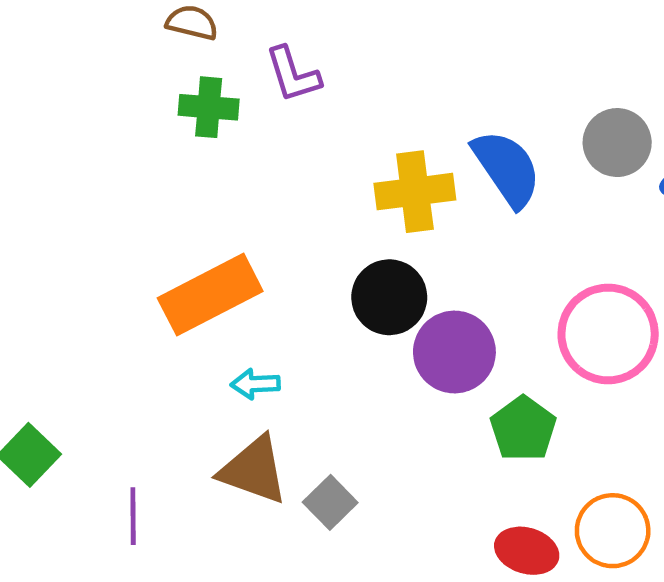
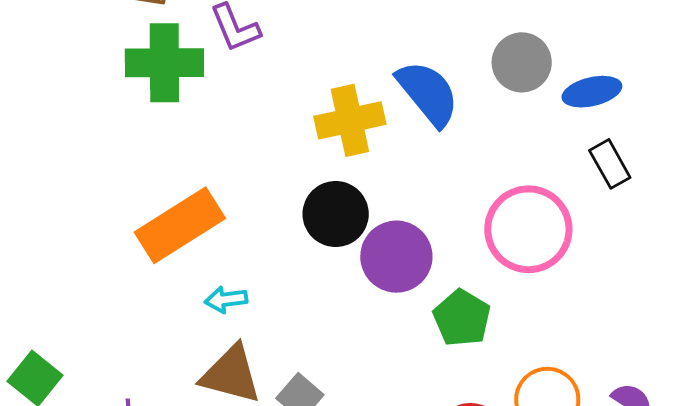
green cross: (209, 107) -> (164, 63), size x1.5

